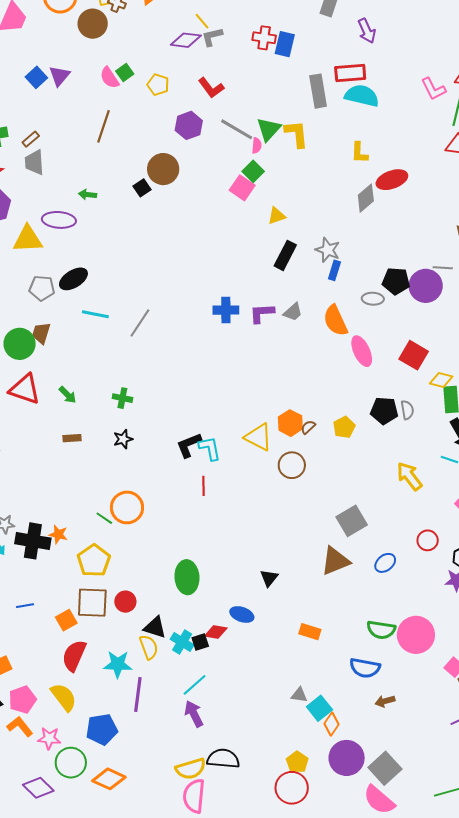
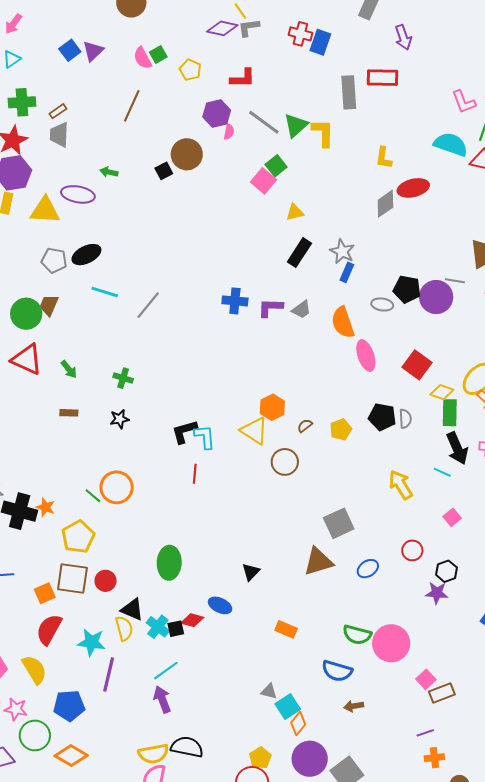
red L-shape: (211, 88) -> (243, 78), turned -60
cyan semicircle: (362, 96) -> (451, 144), moved
pink semicircle: (257, 146) -> (229, 132), moved
orange hexagon: (290, 423) -> (272, 407), moved

